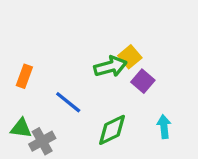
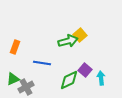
purple square: (143, 81) -> (85, 70), moved
blue line: (68, 102) -> (42, 63), turned -30
green triangle: (21, 128) -> (13, 79), turned -32

